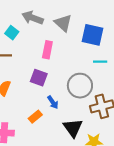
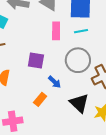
pink rectangle: (47, 50) -> (56, 31), moved
cyan line: (100, 62) -> (81, 31), moved

